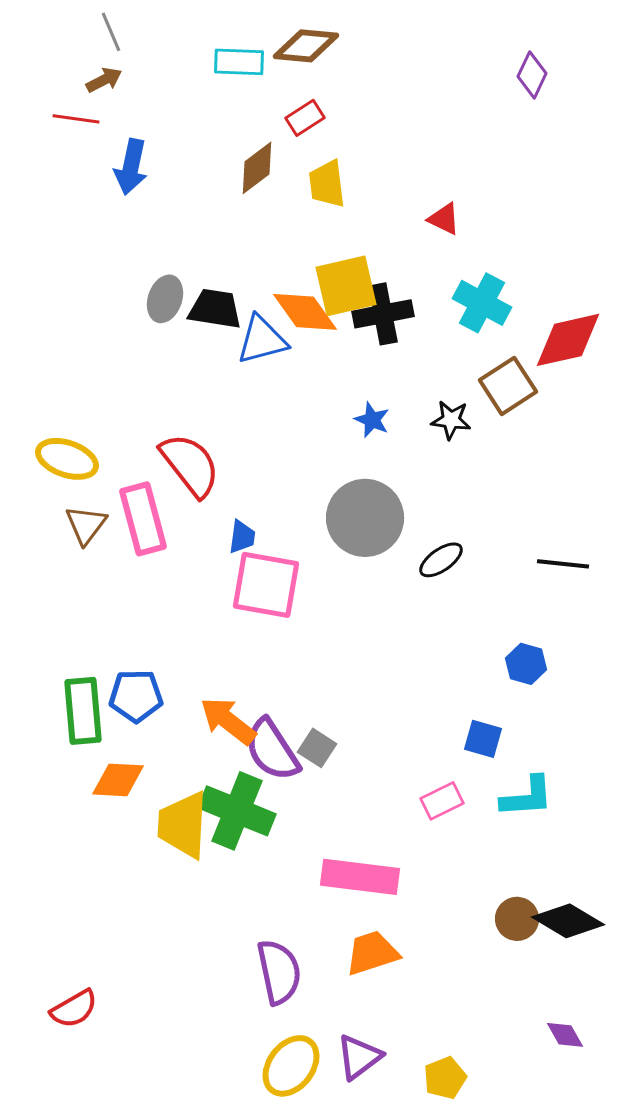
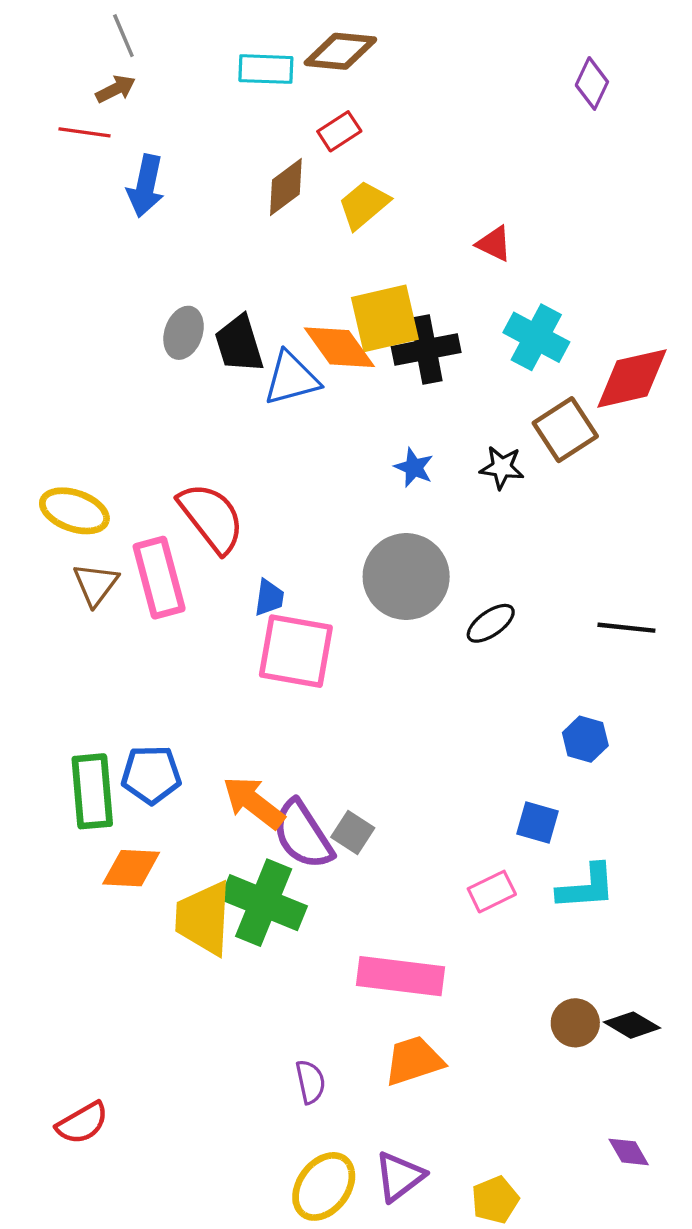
yellow trapezoid: (327, 184) -> (364, 205), turned 57
black trapezoid: (215, 309) -> (239, 344), turned -116
black diamond: (568, 921) -> (632, 1025), size x0.7
purple semicircle: (279, 972) -> (310, 1082), size x0.6

